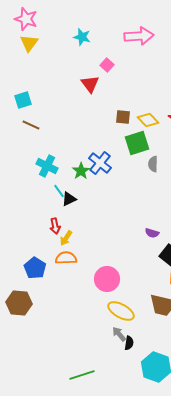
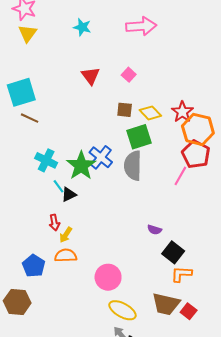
pink square: (107, 65) -> (129, 75), moved
cyan square: (23, 100) -> (21, 92), size x1.6
gray semicircle: (153, 164) -> (133, 166), moved, size x1.8
green star: (81, 171) -> (81, 166), size x1.6

